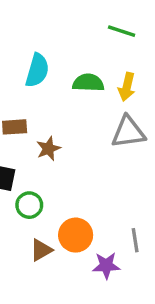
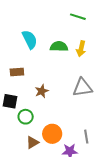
cyan semicircle: (37, 70) -> (30, 40), turned -42
gray triangle: (128, 132) -> (83, 88), moved
brown star: (48, 149) -> (42, 91), moved

